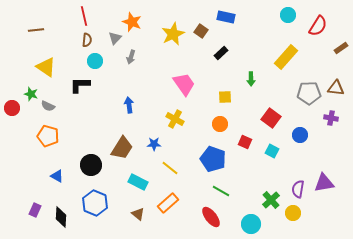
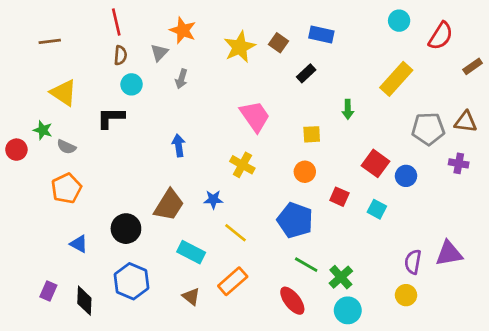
blue rectangle: (226, 17) -> (321, 34), moved
blue circle: (300, 135) -> (406, 176), moved
orange pentagon: (48, 136) -> (66, 188), turned 30
green cross: (271, 200) -> (341, 277), moved

